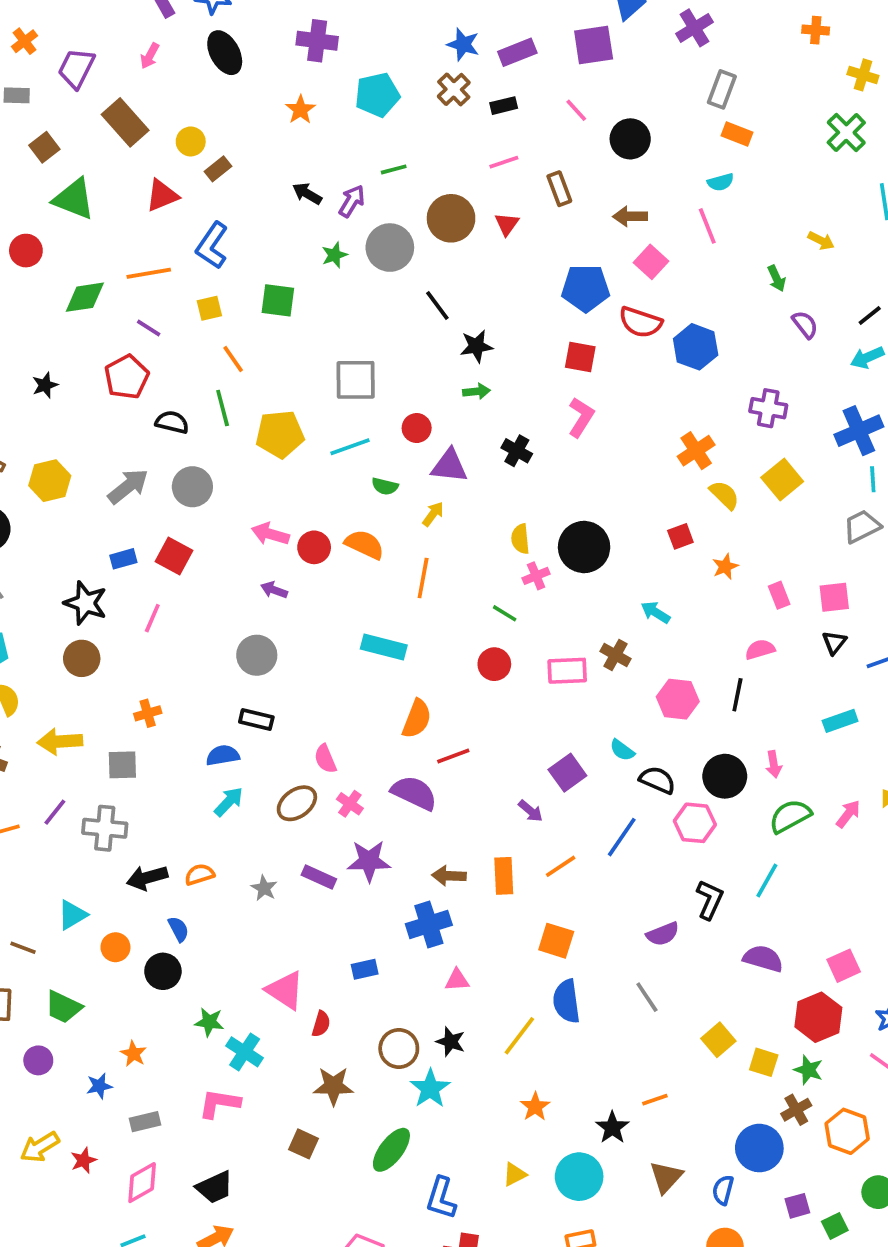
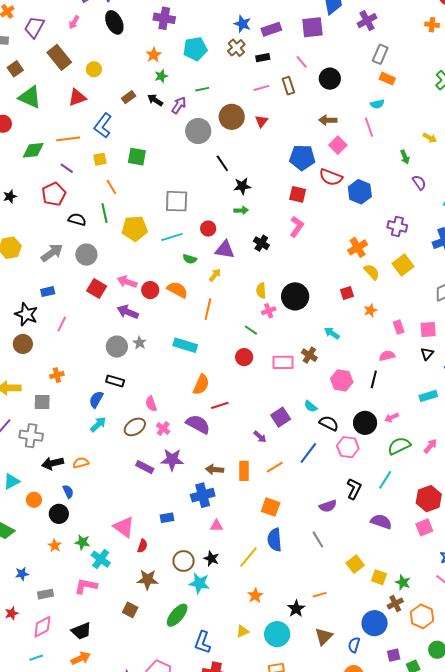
brown rectangle: (218, 169) -> (129, 97), moved
brown rectangle: (559, 189) -> (288, 86), moved
green star: (334, 255) -> (161, 76), moved
red square: (174, 556) -> (97, 289), moved
purple arrow: (274, 590) -> (128, 312), size x1.5
blue semicircle: (223, 755) -> (96, 399), turned -54
pink arrow: (774, 764) -> (392, 418), turned 72
gray star: (264, 888) -> (140, 343), moved
red hexagon: (818, 1017) -> (429, 499), moved
orange star: (133, 1054) -> (55, 546), moved
cyan star: (430, 1089) -> (199, 583), turned -30

